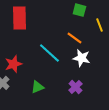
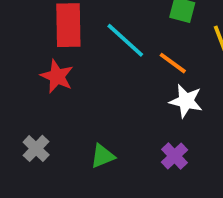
cyan line: (49, 53) -> (125, 40), moved
red star: (13, 64) -> (57, 76), moved, turned -30

